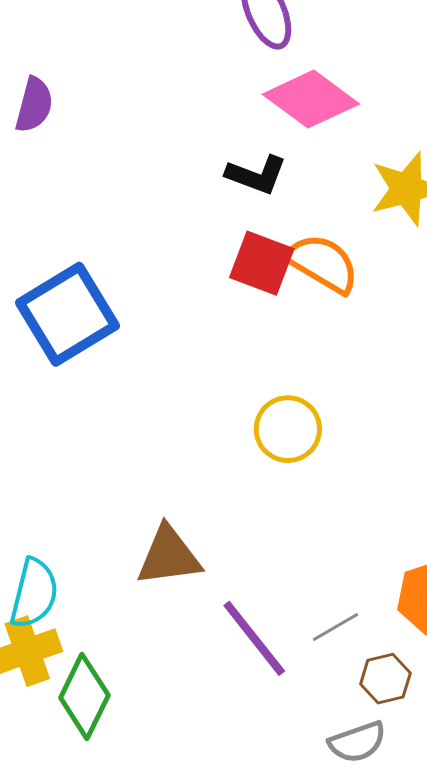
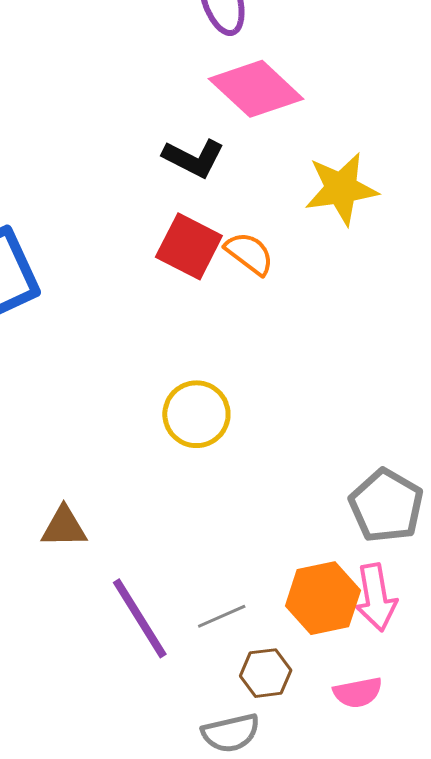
orange semicircle: (323, 263) -> (249, 253), size x0.7
brown triangle: (169, 556) -> (64, 527), size x0.7

